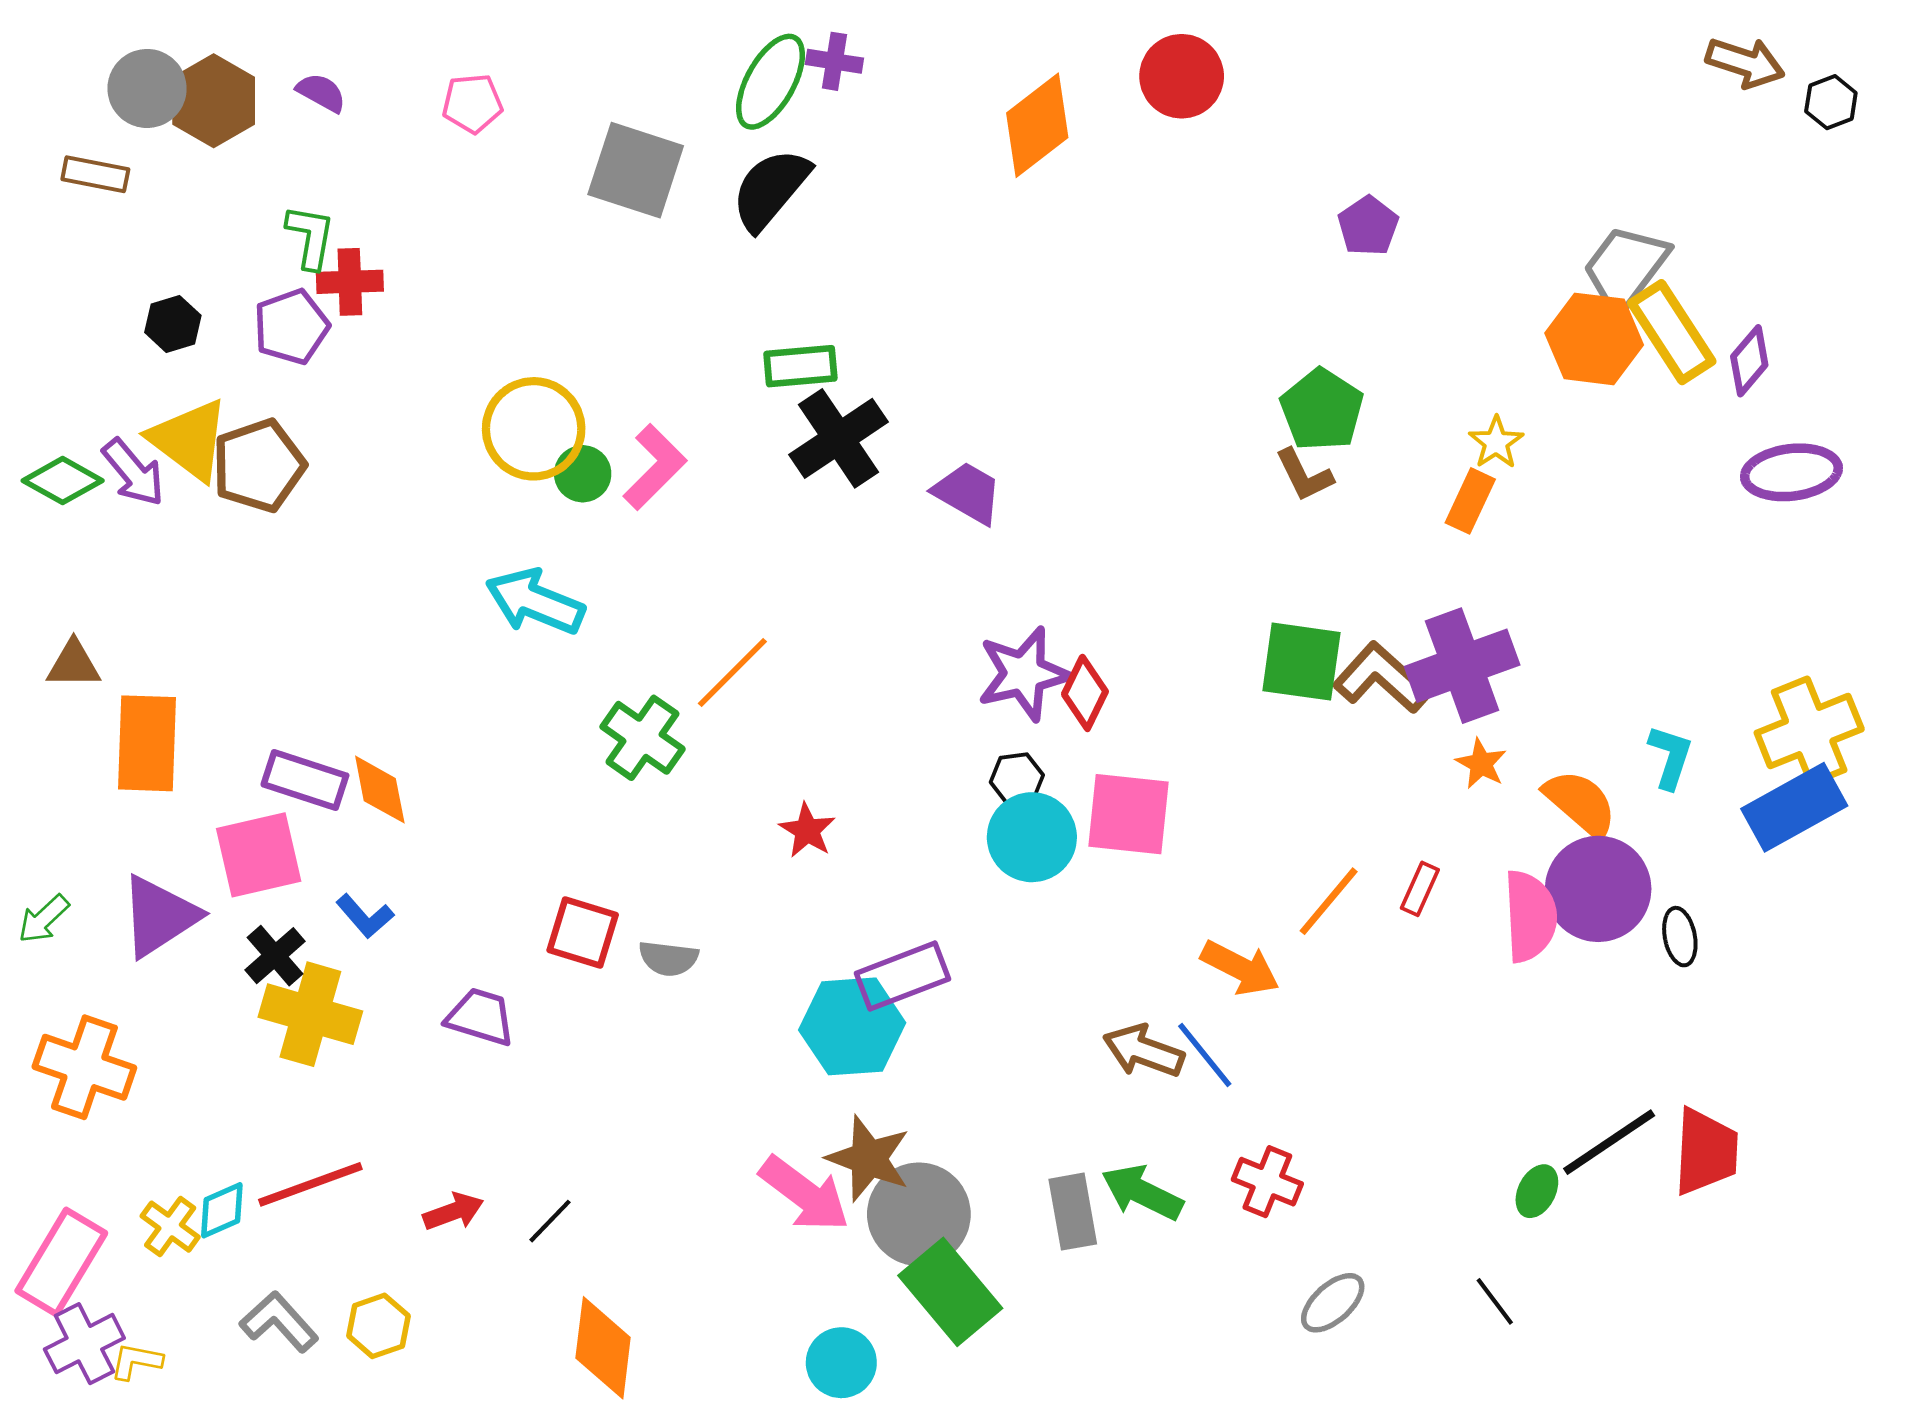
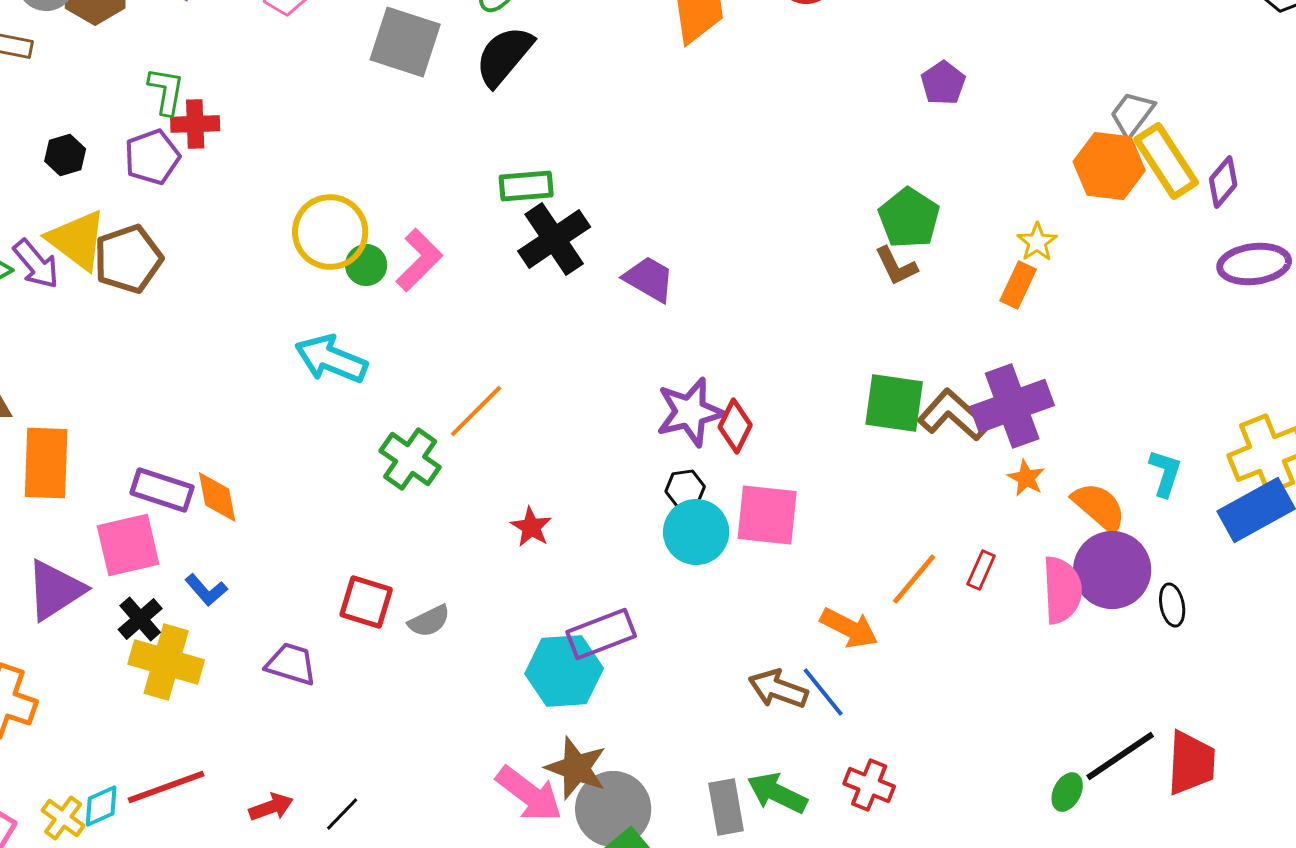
gray trapezoid: (1625, 268) -> (1132, 114), size x0.7
gray semicircle: (668, 958) -> (429, 621), turned -33

